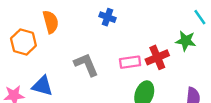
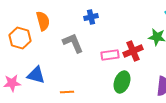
blue cross: (108, 17) -> (91, 17), turned -32
gray L-shape: (86, 65) -> (73, 43), moved

